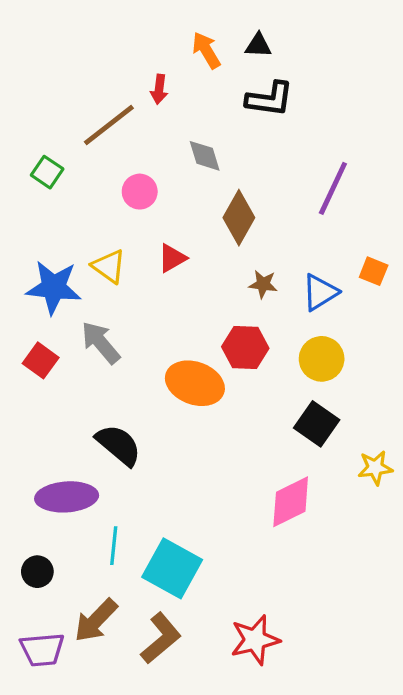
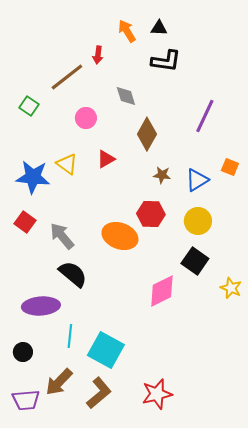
gray arrow: (101, 343) -> (62, 236), moved
yellow star: (375, 468) -> (231, 288), turned 30
pink diamond: (291, 502) -> (162, 291), moved

